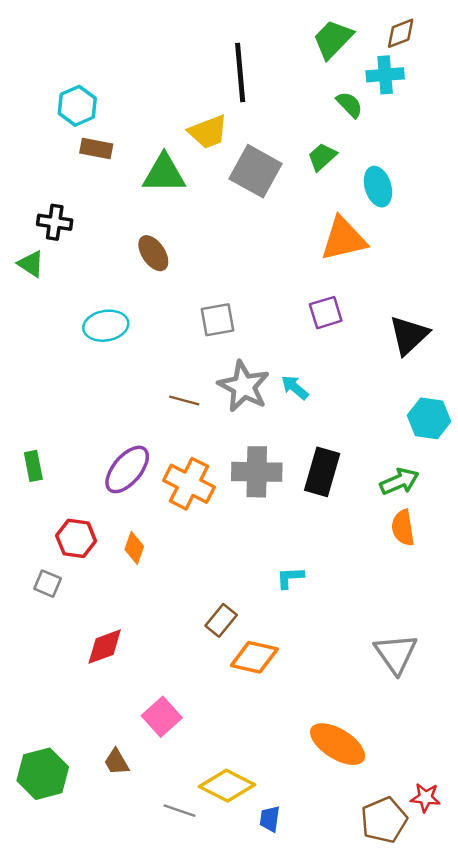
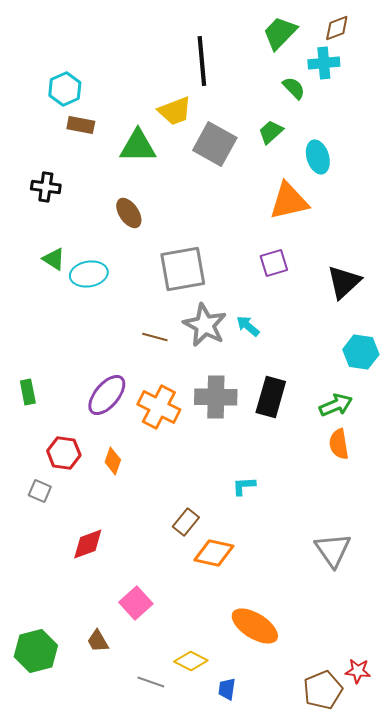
green triangle: (31, 264) -> (54, 259), moved
gray square: (218, 320) -> (183, 269), size x1.6
orange ellipse: (338, 744) -> (255, 626), moved
yellow diamond: (227, 786) -> (191, 661), size x0.7

